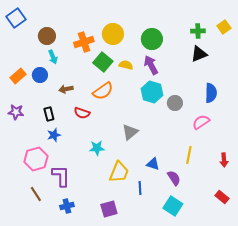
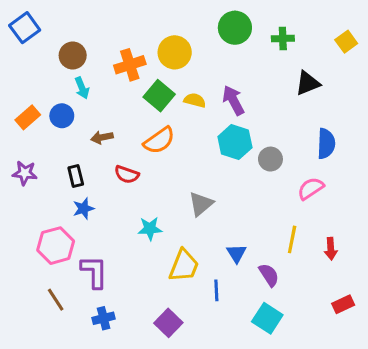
green cross: (198, 31) -> (283, 38), moved
green circle: (152, 39) -> (235, 28), moved
red arrow: (224, 160) -> (331, 249), moved
blue triangle: (153, 164) -> (236, 253), turned 40
red rectangle: (222, 197) -> (343, 304), turned -64
purple square: (109, 209) -> (168, 323), turned -30

